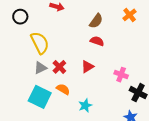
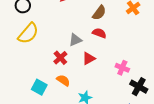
yellow semicircle: (40, 43) -> (28, 33), moved, turned 65
gray triangle: (40, 68) -> (75, 40), moved
cyan square: (40, 97) -> (39, 87), size x0.7

